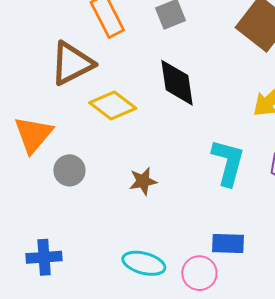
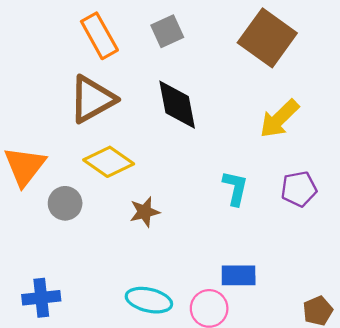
brown triangle: (72, 63) -> (92, 99), moved
yellow diamond: (113, 106) -> (109, 162), moved
cyan L-shape: (228, 162) -> (235, 188), size x0.7

